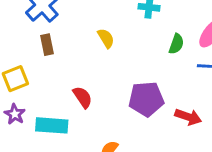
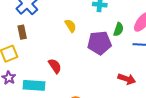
brown rectangle: (47, 45) -> (22, 32), moved
purple pentagon: (146, 99) -> (99, 43), moved

